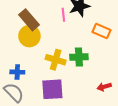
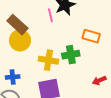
orange rectangle: (102, 31) -> (91, 36), moved

